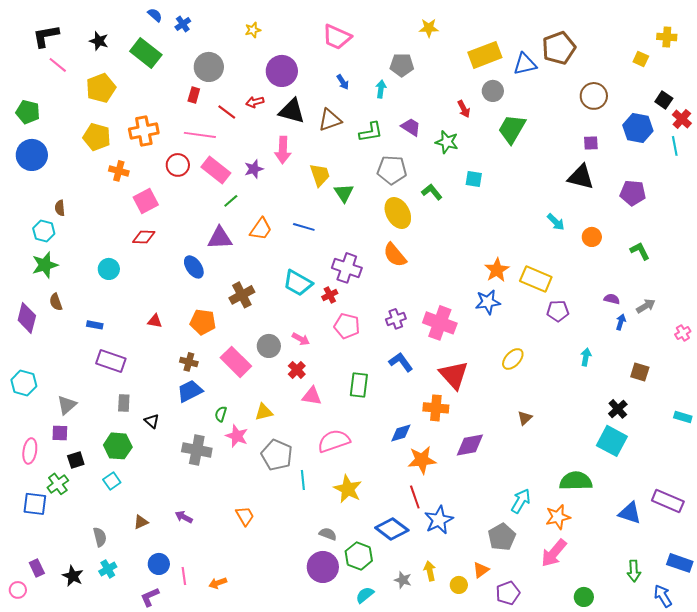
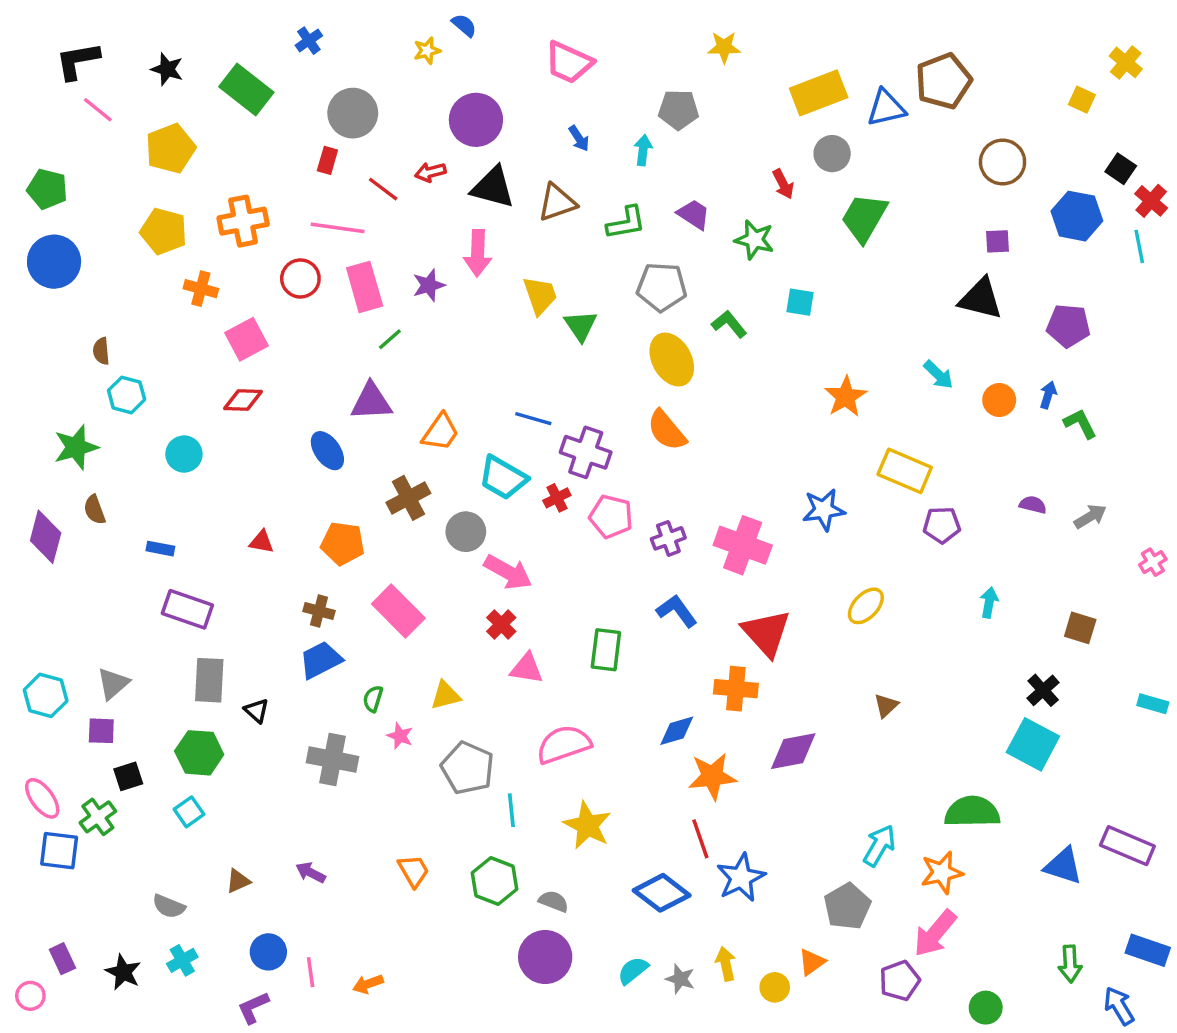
blue semicircle: (155, 15) -> (464, 25), moved
yellow cross: (667, 37) -> (1126, 62), turned 36
pink rectangle: (216, 170) -> (365, 287), turned 36
blue line: (304, 227) -> (533, 419), moved
orange trapezoid: (261, 229) -> (441, 432), moved
cyan hexagon: (44, 231) -> (127, 395), moved
orange star: (497, 270) -> (846, 397), moved
blue arrow: (621, 322) -> (1048, 395), moved
pink pentagon: (347, 326) -> (611, 516), moved
pink arrow: (301, 339) -> (508, 572), size x1.6
gray circle: (269, 346) -> (466, 532), moved
cyan hexagon: (24, 383) -> (46, 695), moved
gray rectangle: (124, 403) -> (209, 680), size x1.5
pink star: (237, 436) -> (400, 736), size x0.7
pink ellipse: (30, 451) -> (42, 798), moved, turned -45
gray semicircle: (100, 537) -> (169, 906), turned 126
green hexagon: (359, 556) -> (495, 881), moved
purple pentagon: (508, 593) -> (900, 981), moved
cyan semicircle: (365, 595) -> (633, 970), moved

